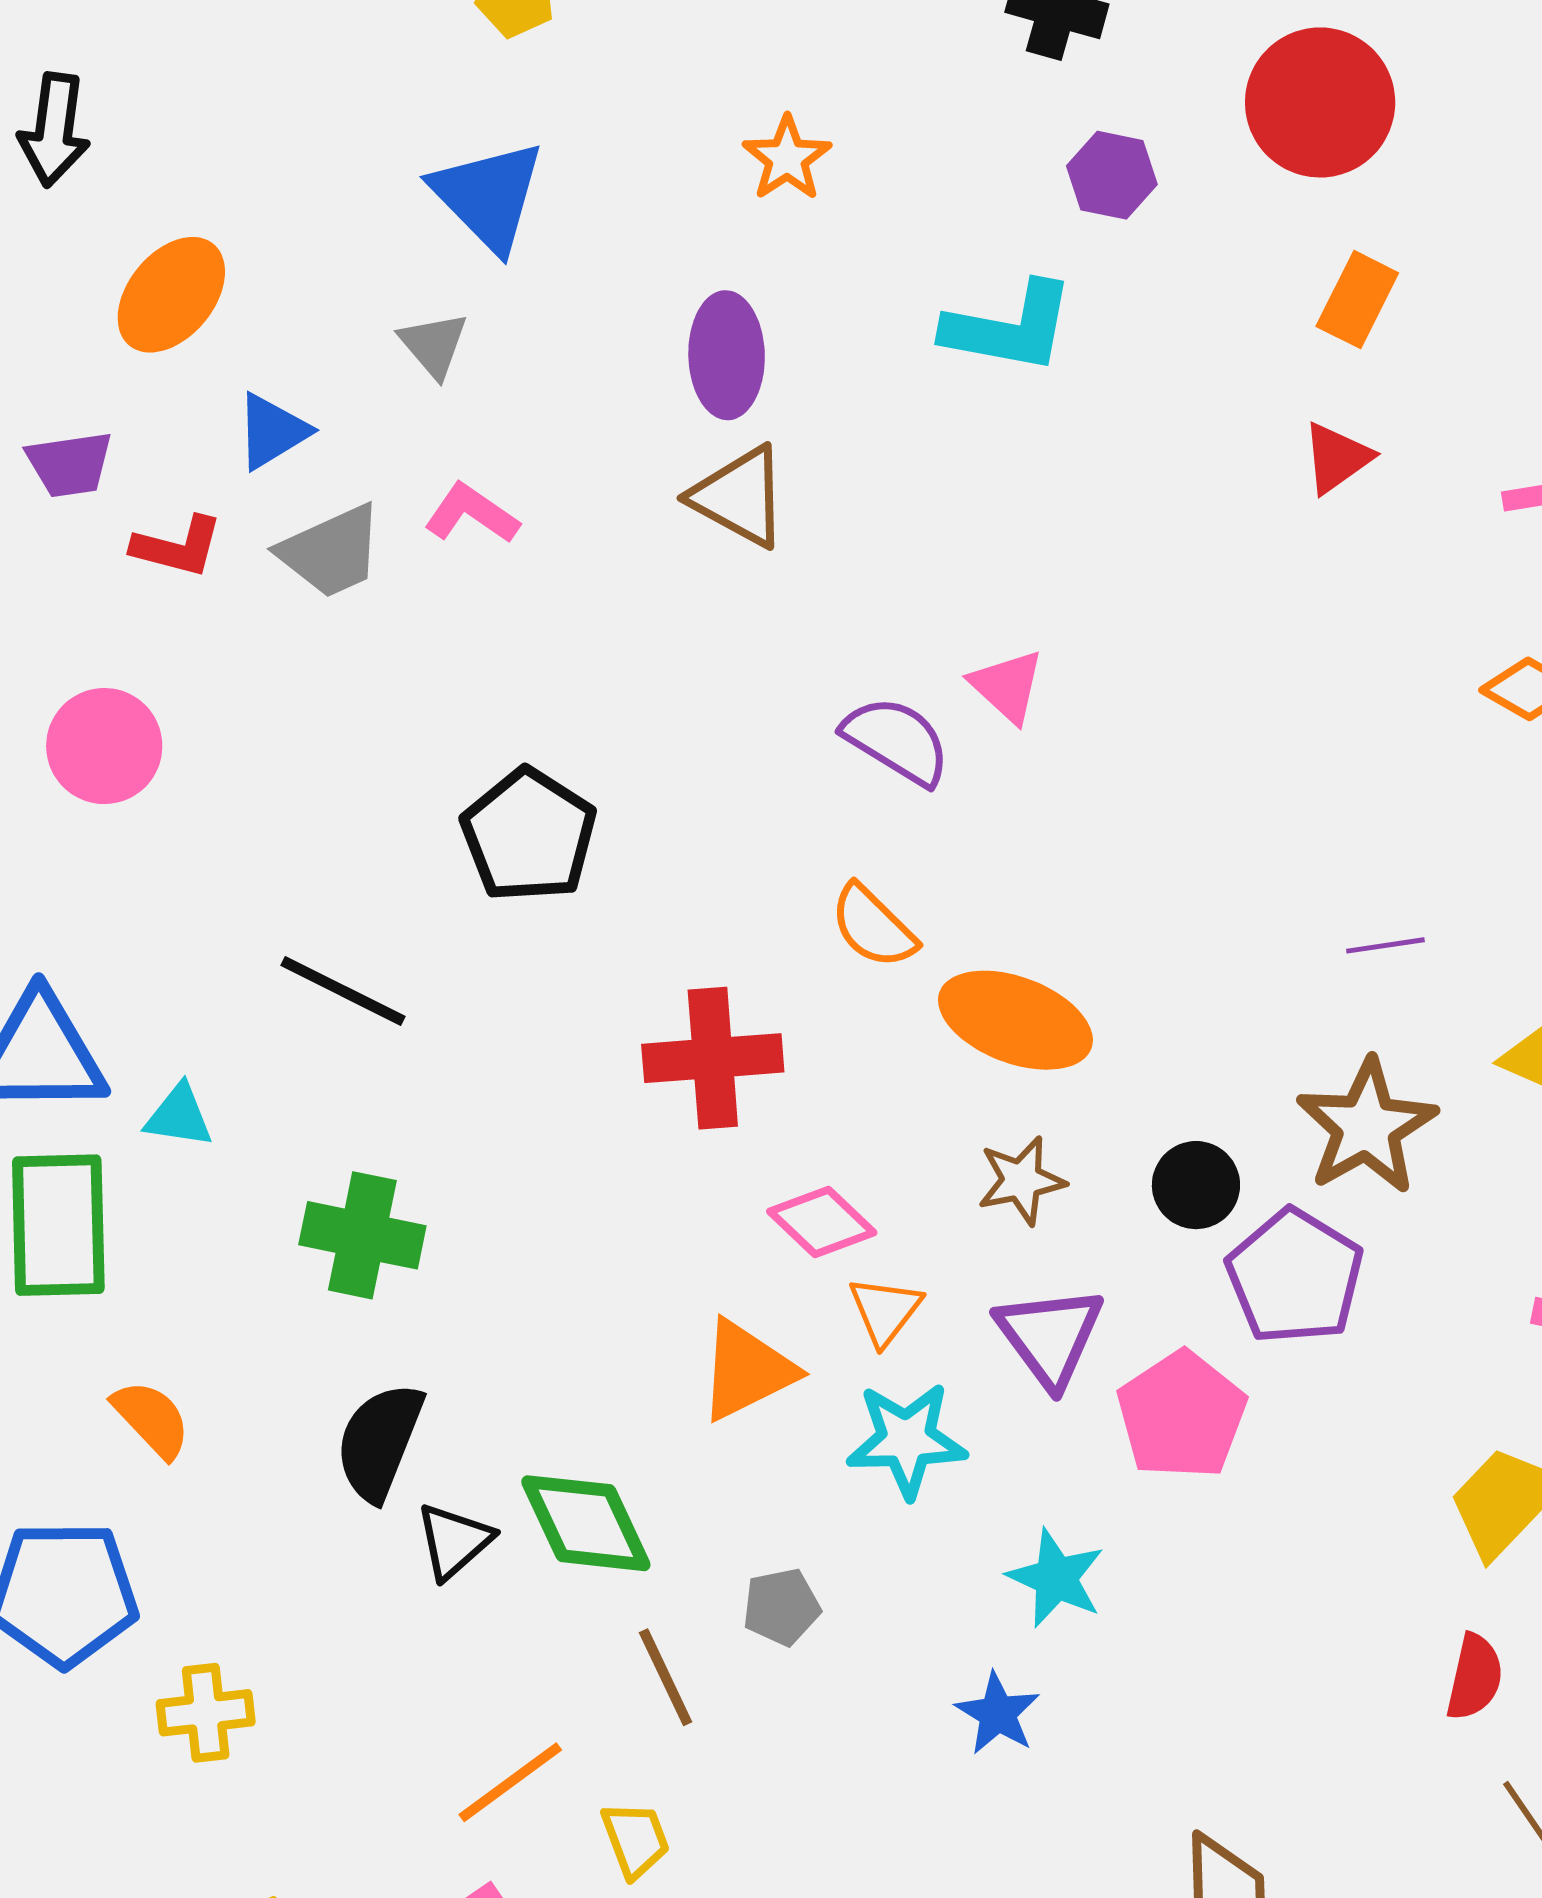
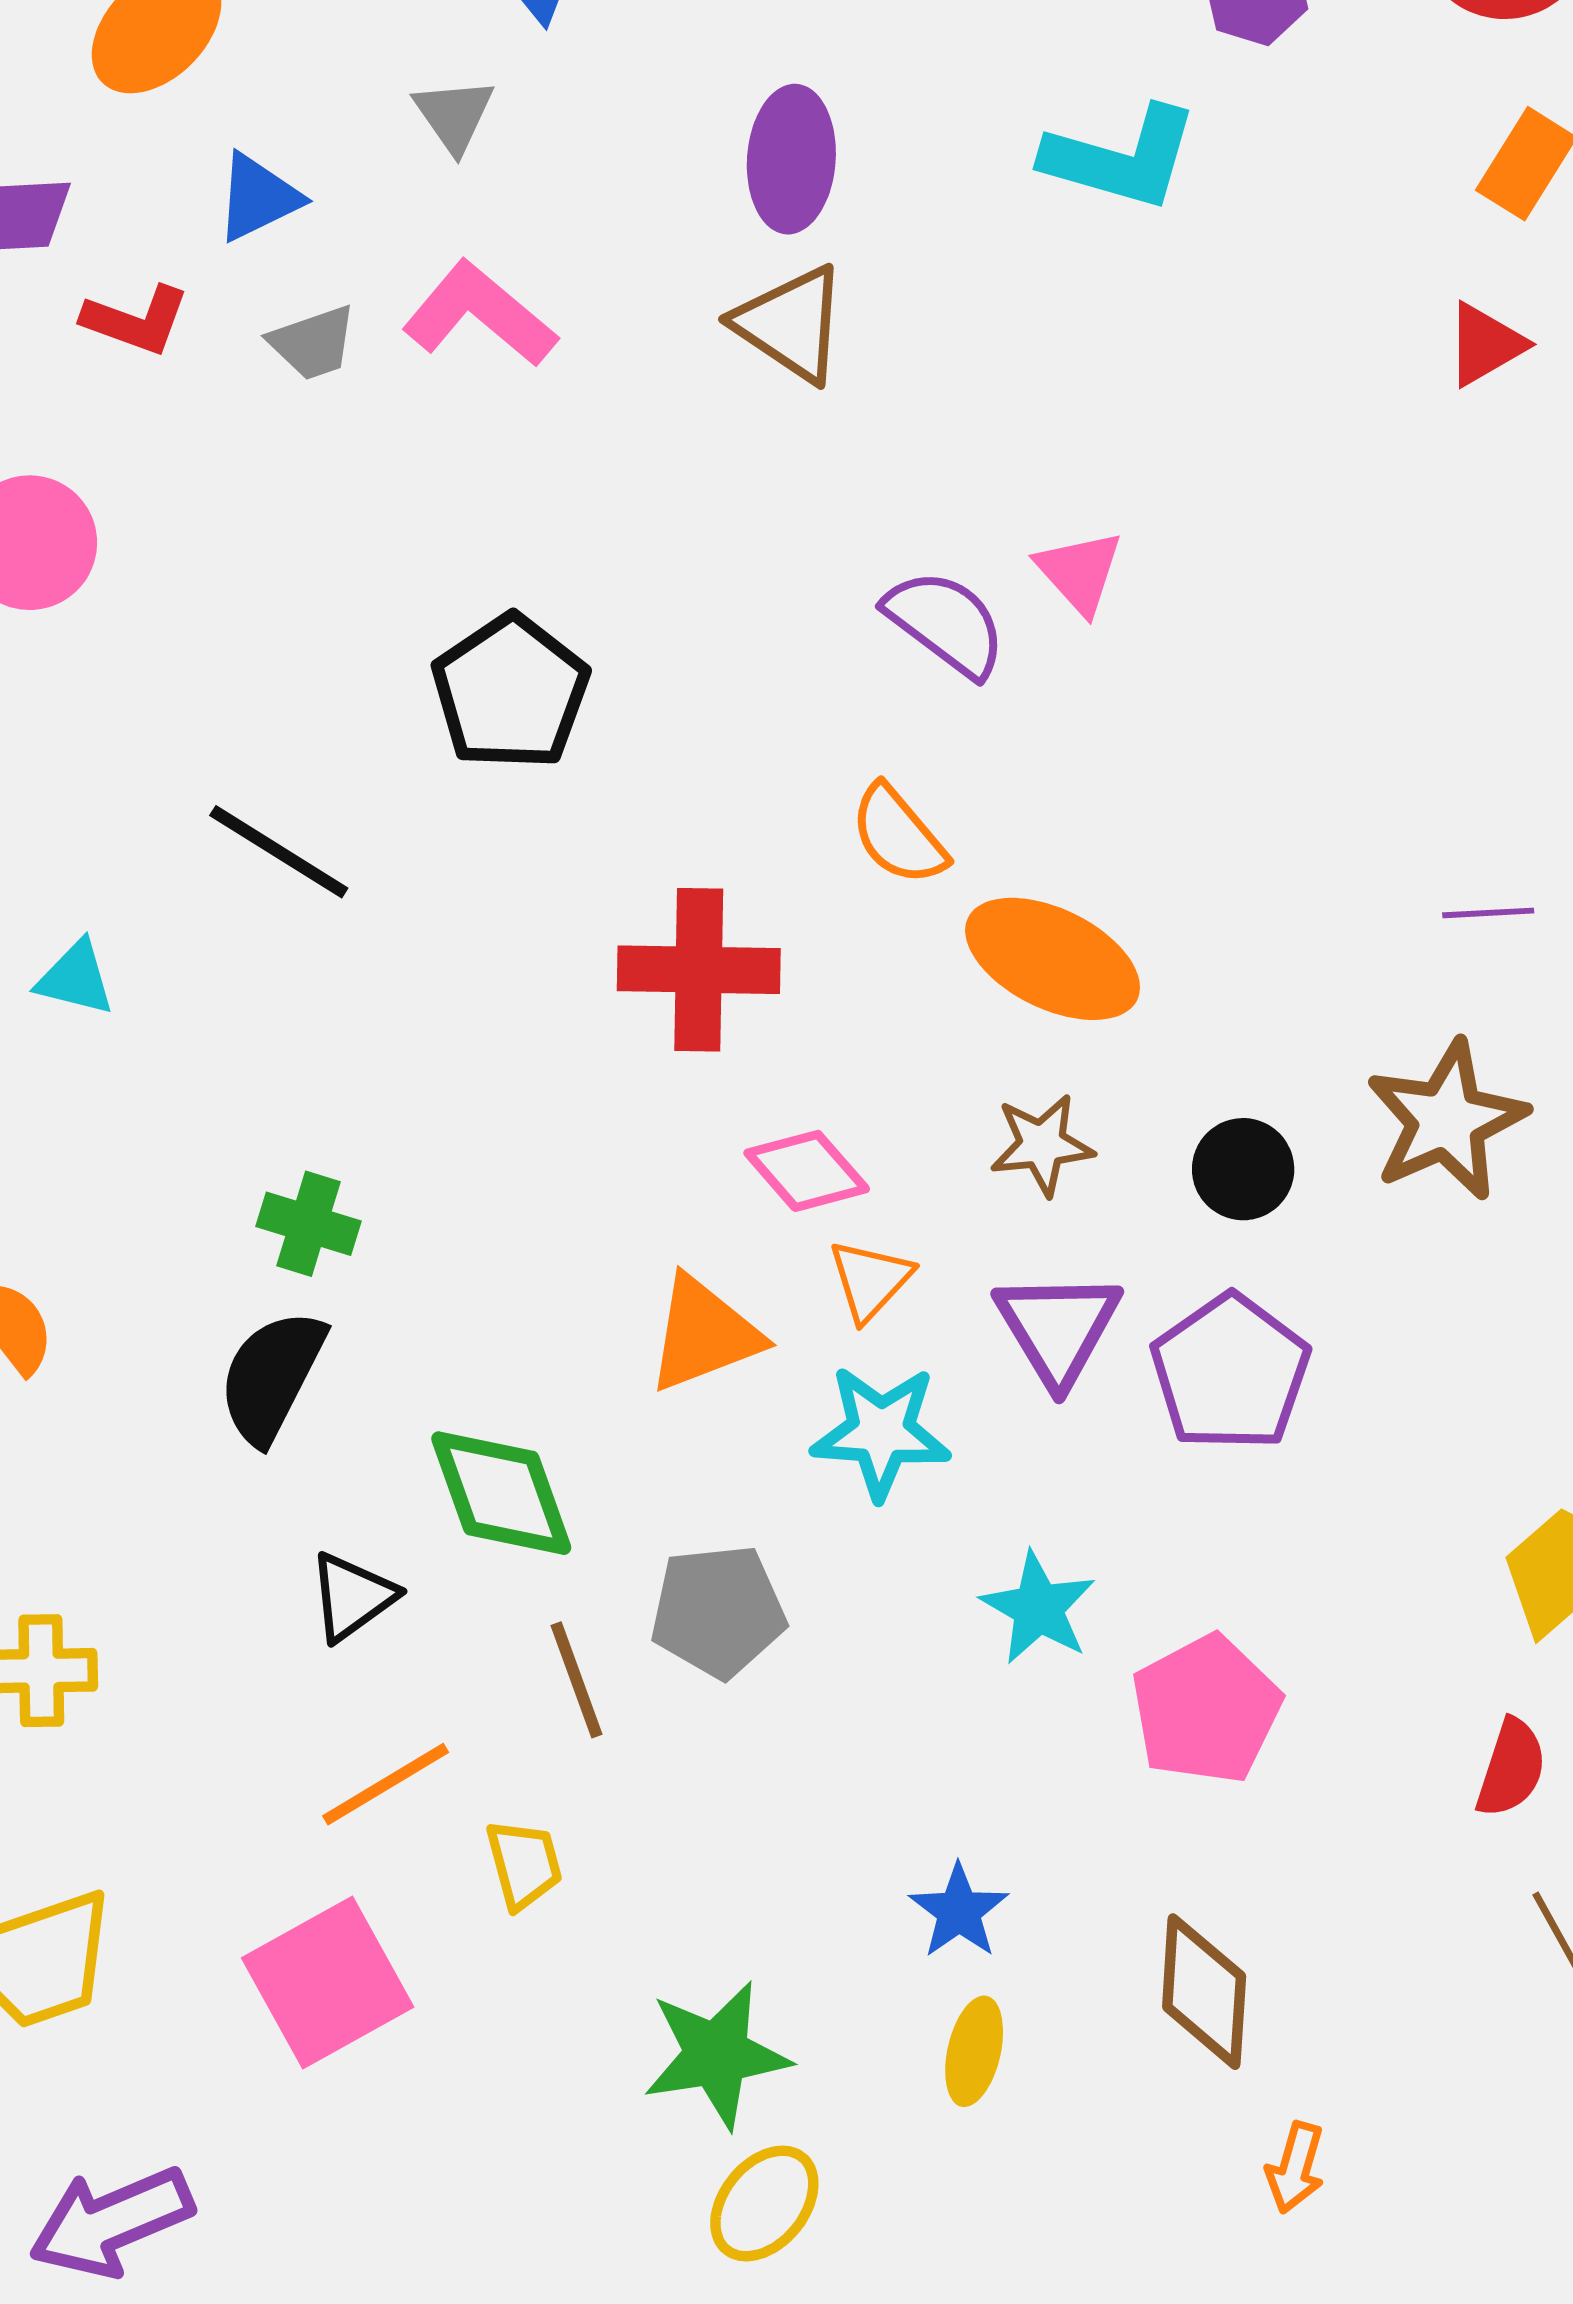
pink L-shape: (472, 514) -> (480, 314), size x1.4
gray trapezoid: (331, 552) -> (313, 343), size x0.7
green cross: (362, 1235) -> (309, 1224), moved, size x0.7
purple pentagon: (1295, 1277) -> (1230, 1372), moved
pink pentagon: (1182, 1415) -> (1206, 1709), moved
black triangle: (454, 1541) -> (352, 1597), moved
gray pentagon: (781, 1607) -> (718, 1611), size x1.5
blue star: (998, 1713) -> (959, 1911), moved

